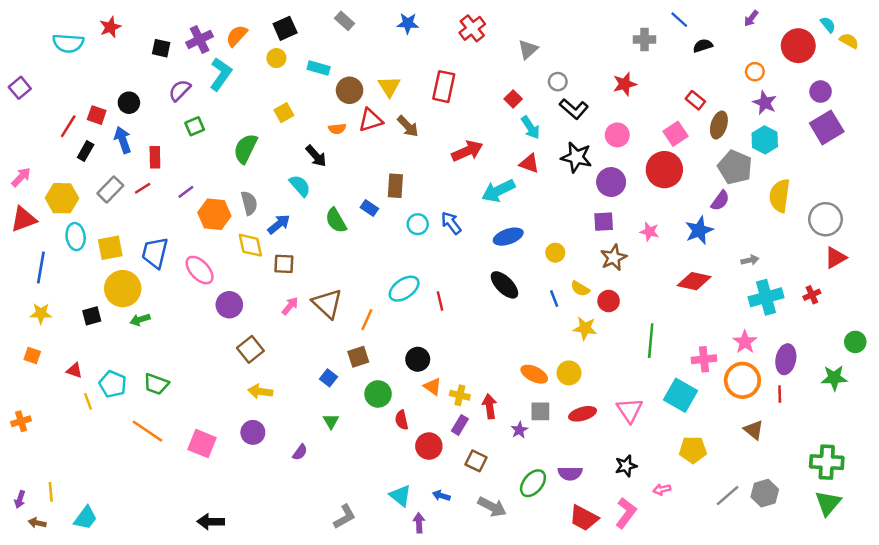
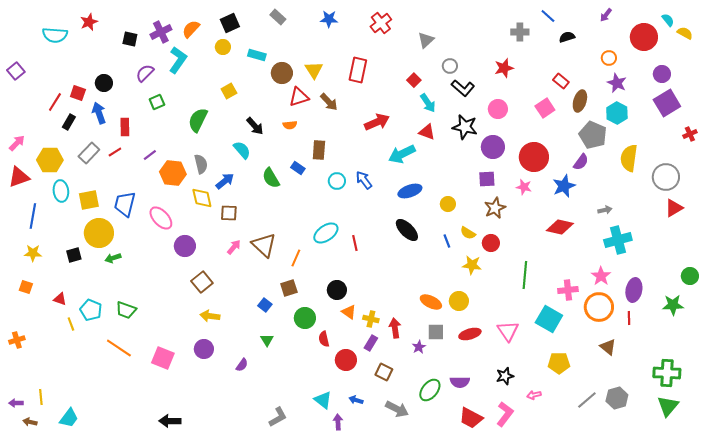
orange semicircle: (337, 129) -> (290, 125), moved
red circle: (664, 170) -> (534, 157), moved
red cross: (812, 295) -> (690, 134), moved
purple arrow: (20, 499) -> (16, 403), turned 72

